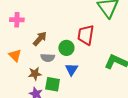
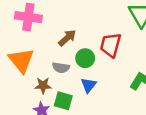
pink cross: (17, 20) -> (28, 17), size x1.5
brown arrow: (40, 39) -> (67, 38), moved
orange triangle: (15, 55) -> (21, 60), size x1.6

